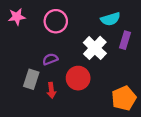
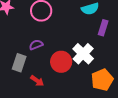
white cross: (95, 48) -> (83, 54), moved
red arrow: (51, 90) -> (37, 81), moved, turned -48

